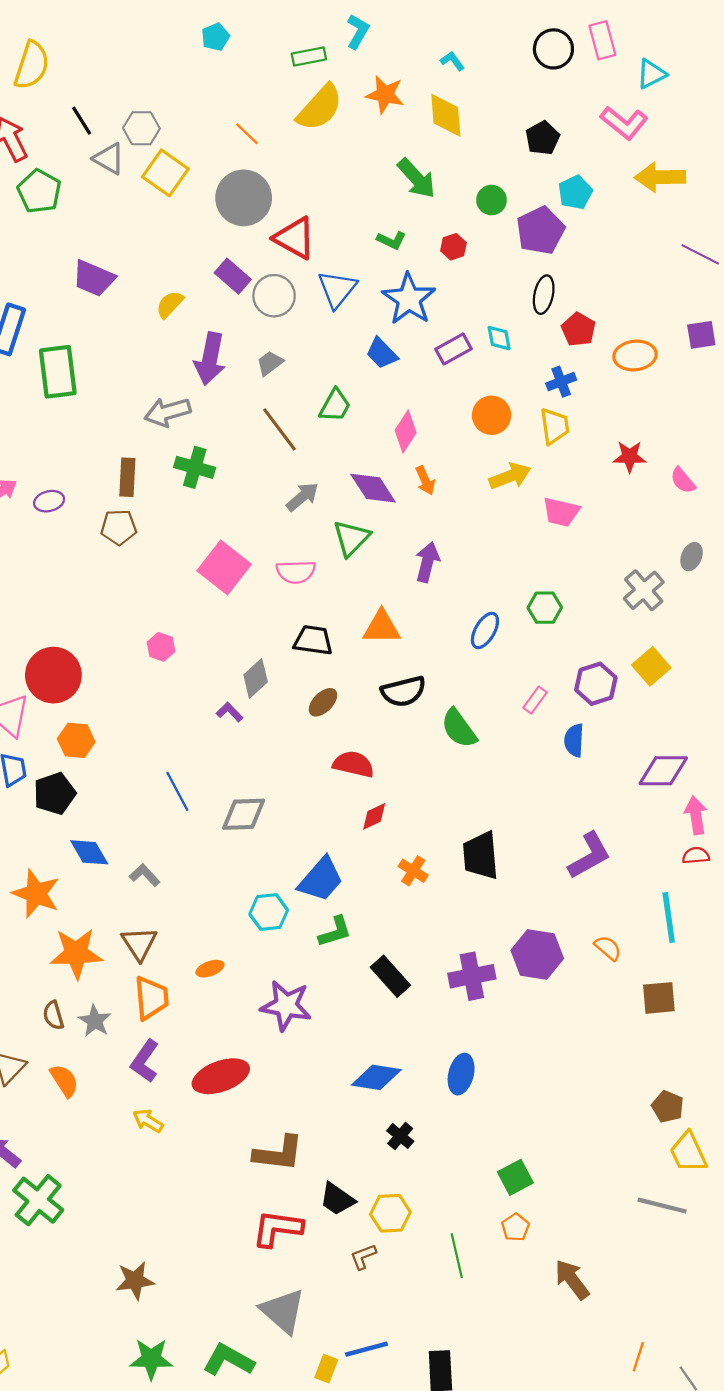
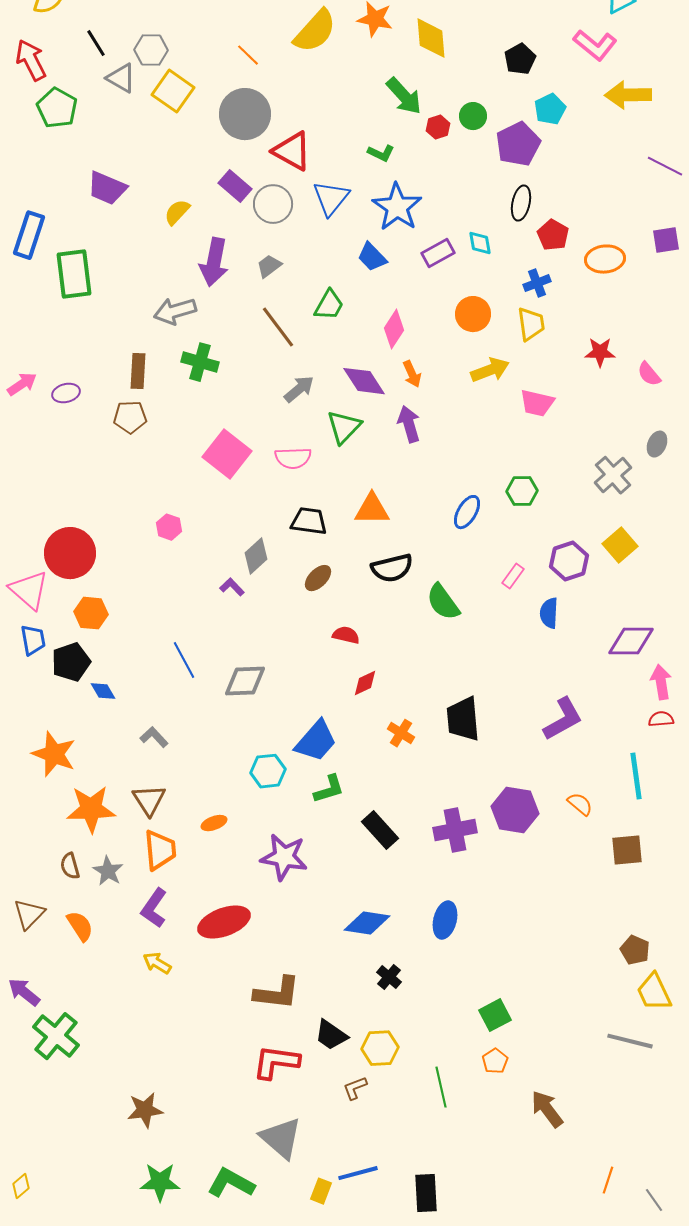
red hexagon: (453, 247) -> (438, 127), moved
purple arrow: (427, 562) -> (409, 424), moved, turned -30
red semicircle: (353, 764) -> (346, 635), size x0.7
blue diamond: (89, 852) -> (103, 691), moved, size x0.7

